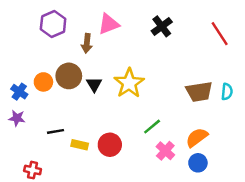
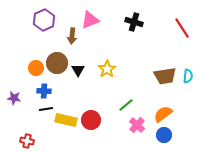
black cross: (162, 26) -> (134, 22), turned -36
yellow star: (129, 83) -> (107, 69), size x0.7
blue cross: (19, 92) -> (44, 91), moved, turned -32
yellow rectangle: (80, 145) -> (66, 120), size x1.5

